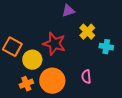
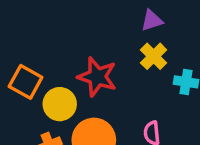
purple triangle: (68, 11) -> (152, 20), moved

